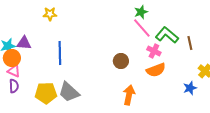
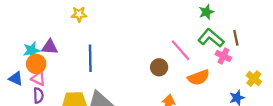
green star: (141, 12) -> (206, 12), moved
pink line: (142, 28) -> (181, 50), moved
brown line: (190, 43) -> (236, 38), moved
pink cross: (154, 51) -> (223, 56), moved

